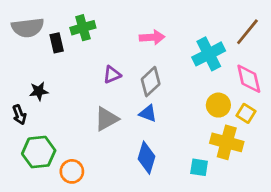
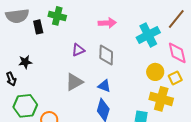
green cross: (83, 28) -> (57, 16), turned 30
gray diamond: (151, 82) -> (106, 55), turned -45
blue triangle: (148, 113) -> (104, 86), moved
yellow square: (246, 113) -> (175, 78), turned 32

